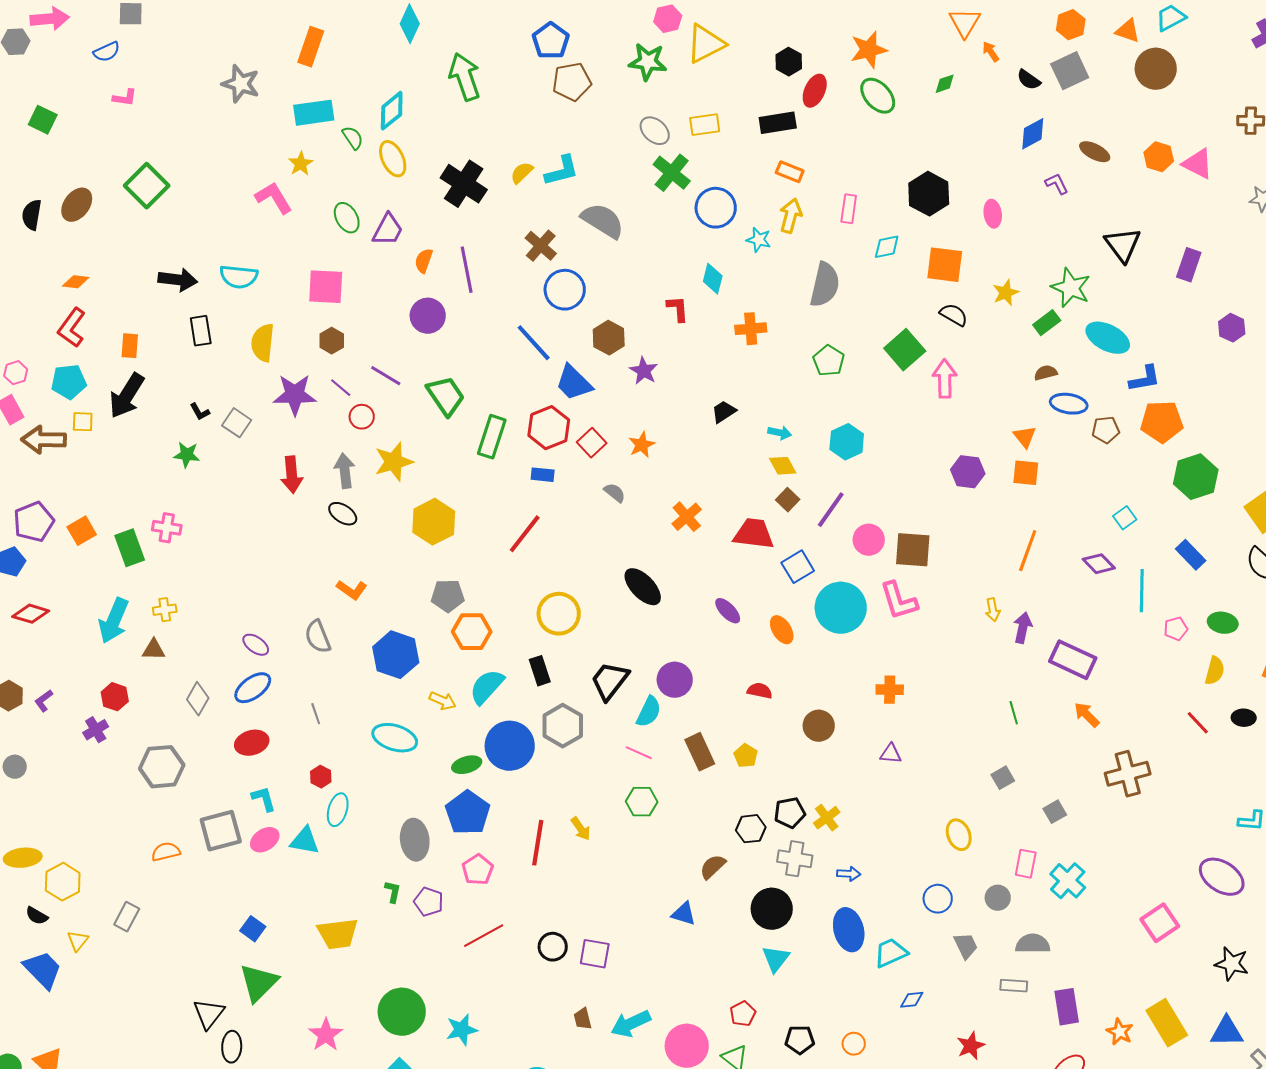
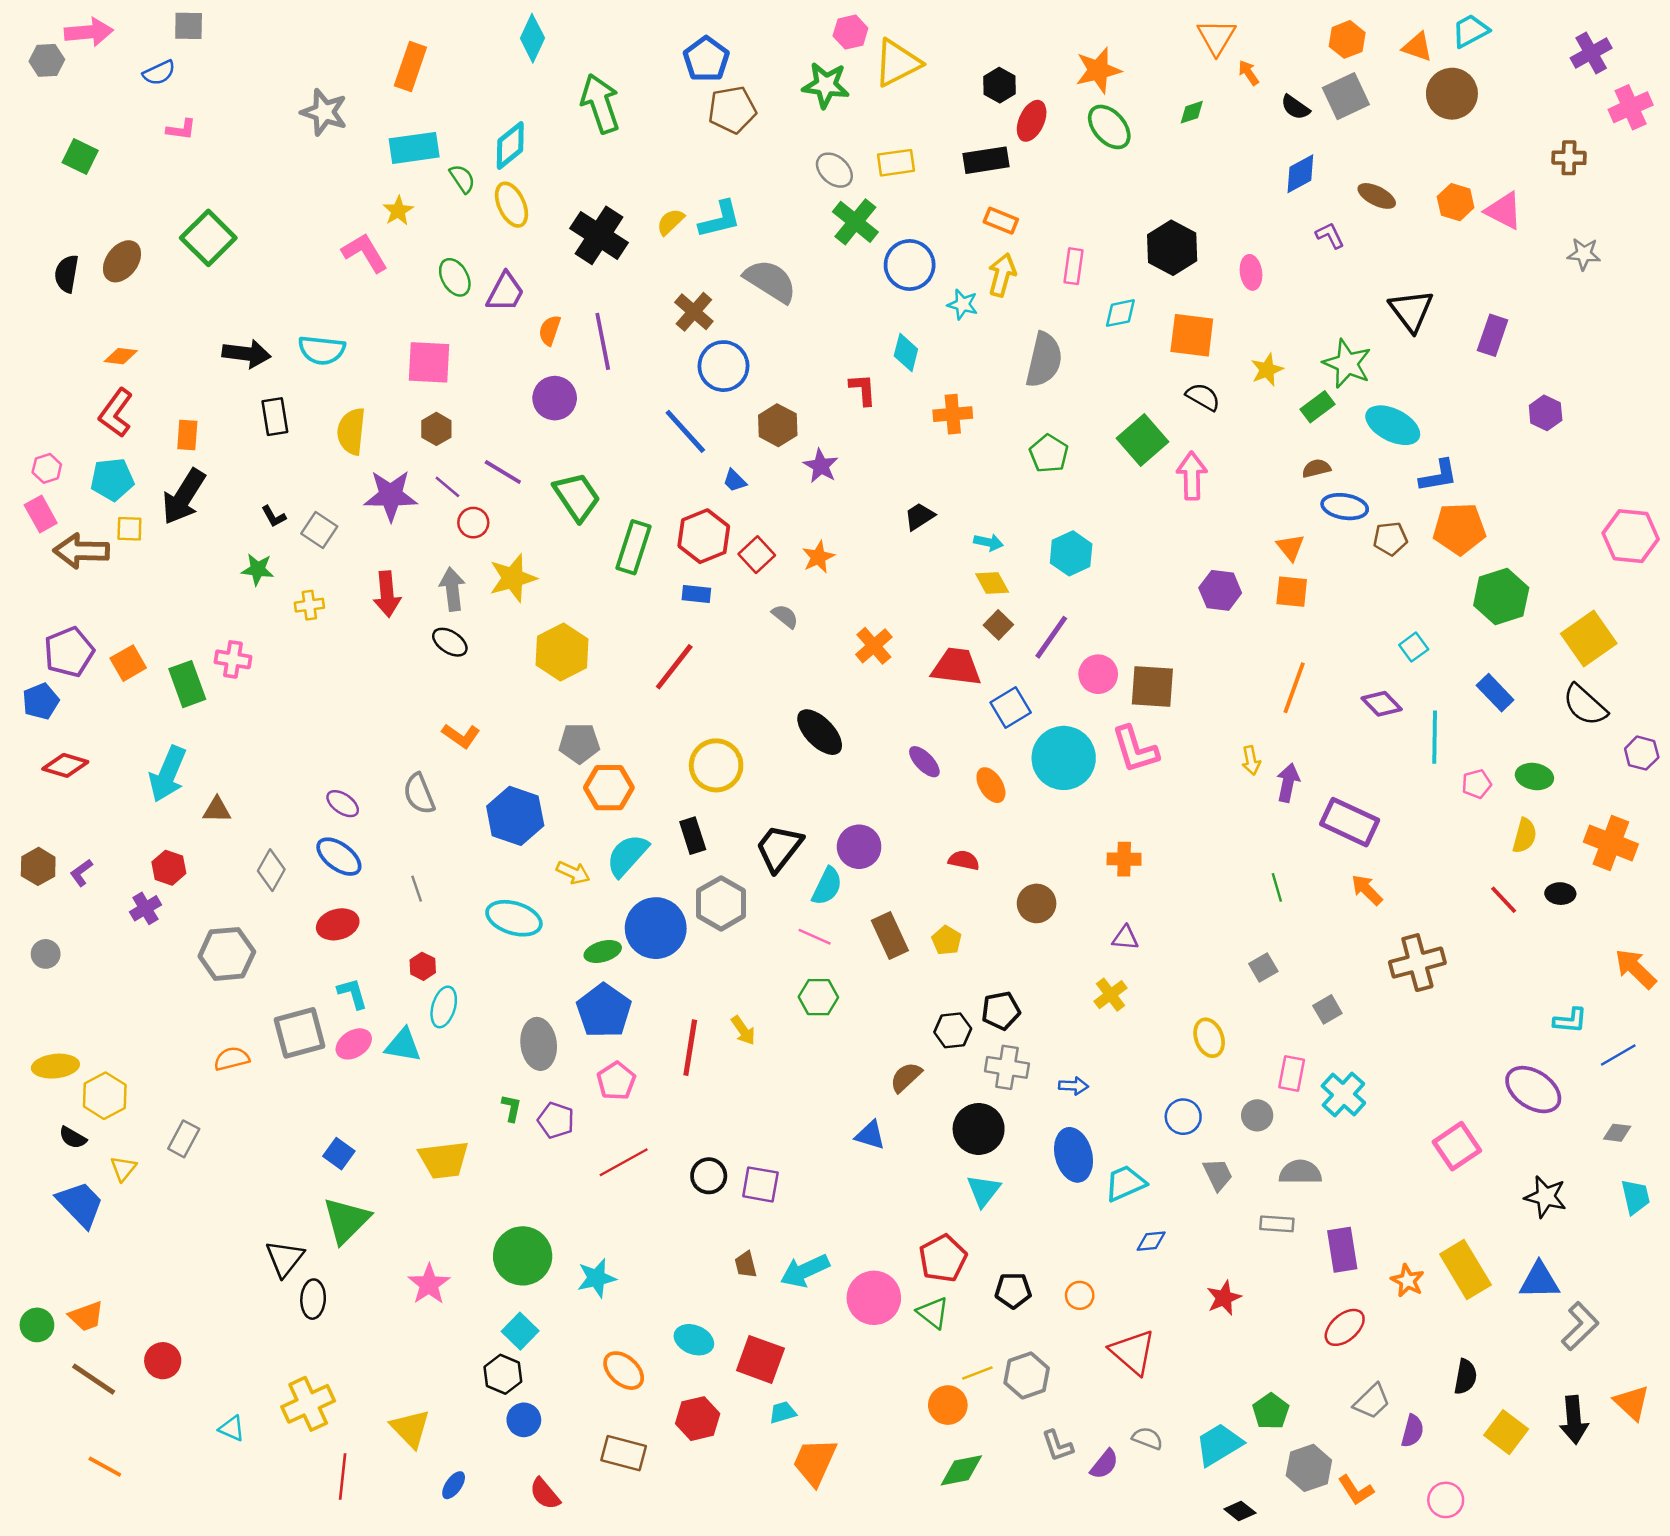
blue trapezoid: (574, 383) -> (735, 481), size x0.5
yellow cross: (165, 610) -> (309, 605), moved
blue ellipse: (253, 688) -> (339, 857), turned 72
yellow cross: (827, 818) -> (1110, 995), moved
red pentagon: (743, 1014) -> (943, 1258), size x1.5

